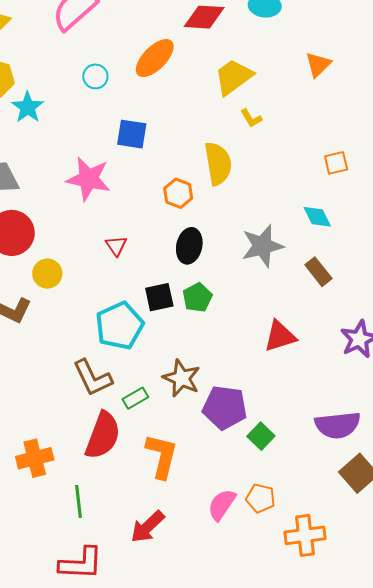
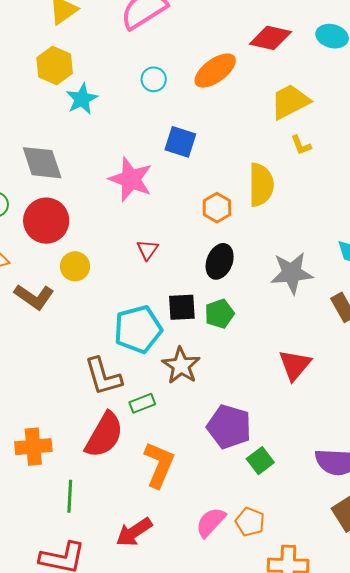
red triangle: (280, 336) -> (295, 365), turned -42
brown star: (182, 378) -> (181, 366), moved

